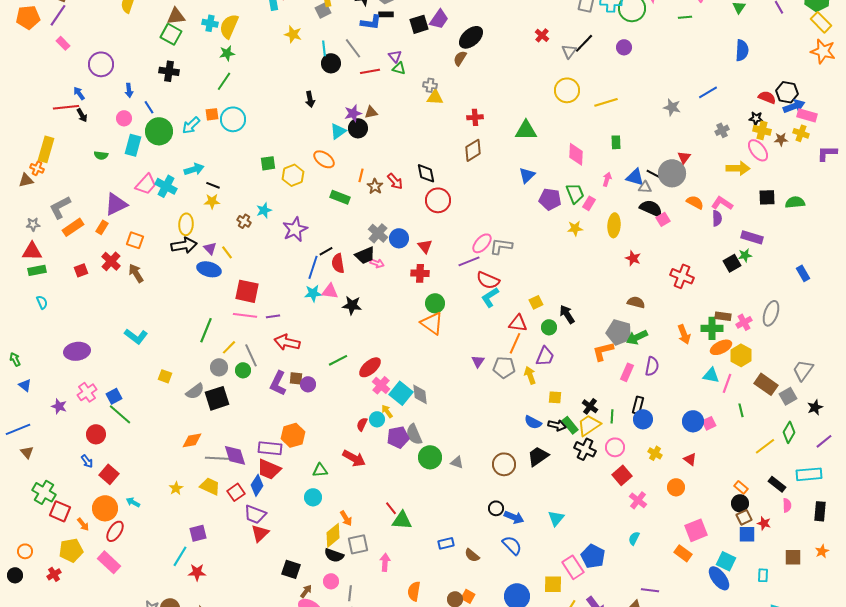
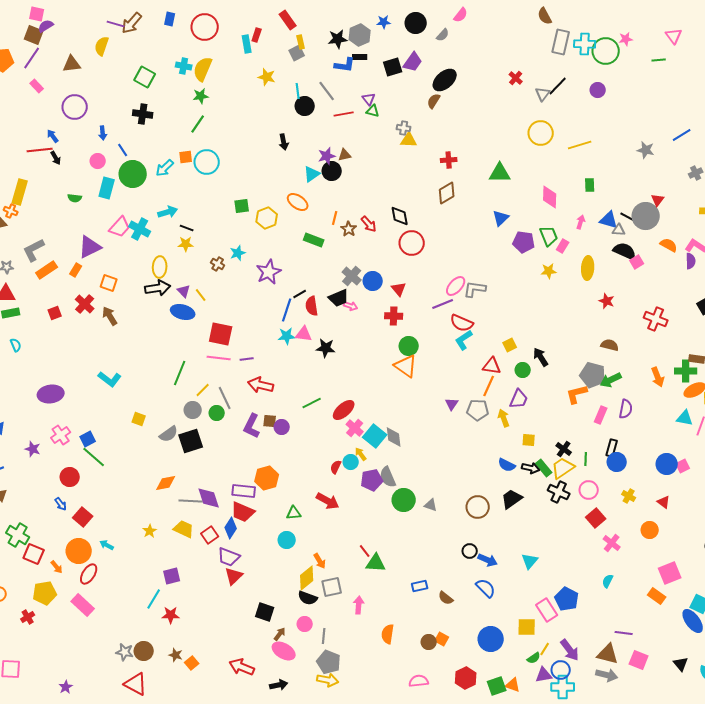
brown triangle: (176, 16) -> (72, 64), moved

